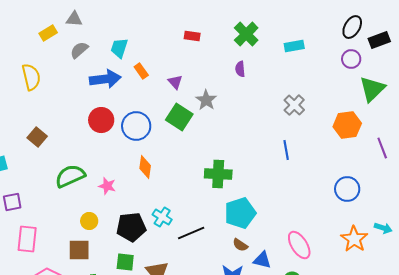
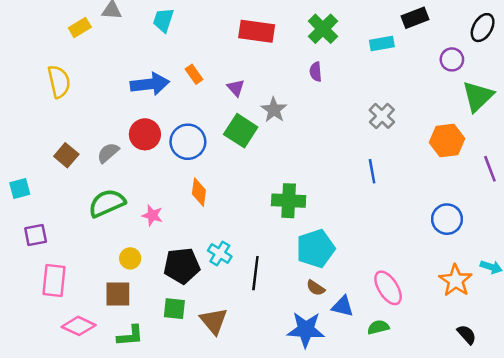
black ellipse: (352, 27) -> (483, 28), moved
red rectangle: (192, 36) -> (257, 31), size x1.8
black rectangle: (379, 40) -> (415, 18), moved
cyan trapezoid: (119, 48) -> (163, 20), moved
gray semicircle: (79, 50) -> (108, 153), moved
black line: (191, 233) -> (255, 273), turned -60

